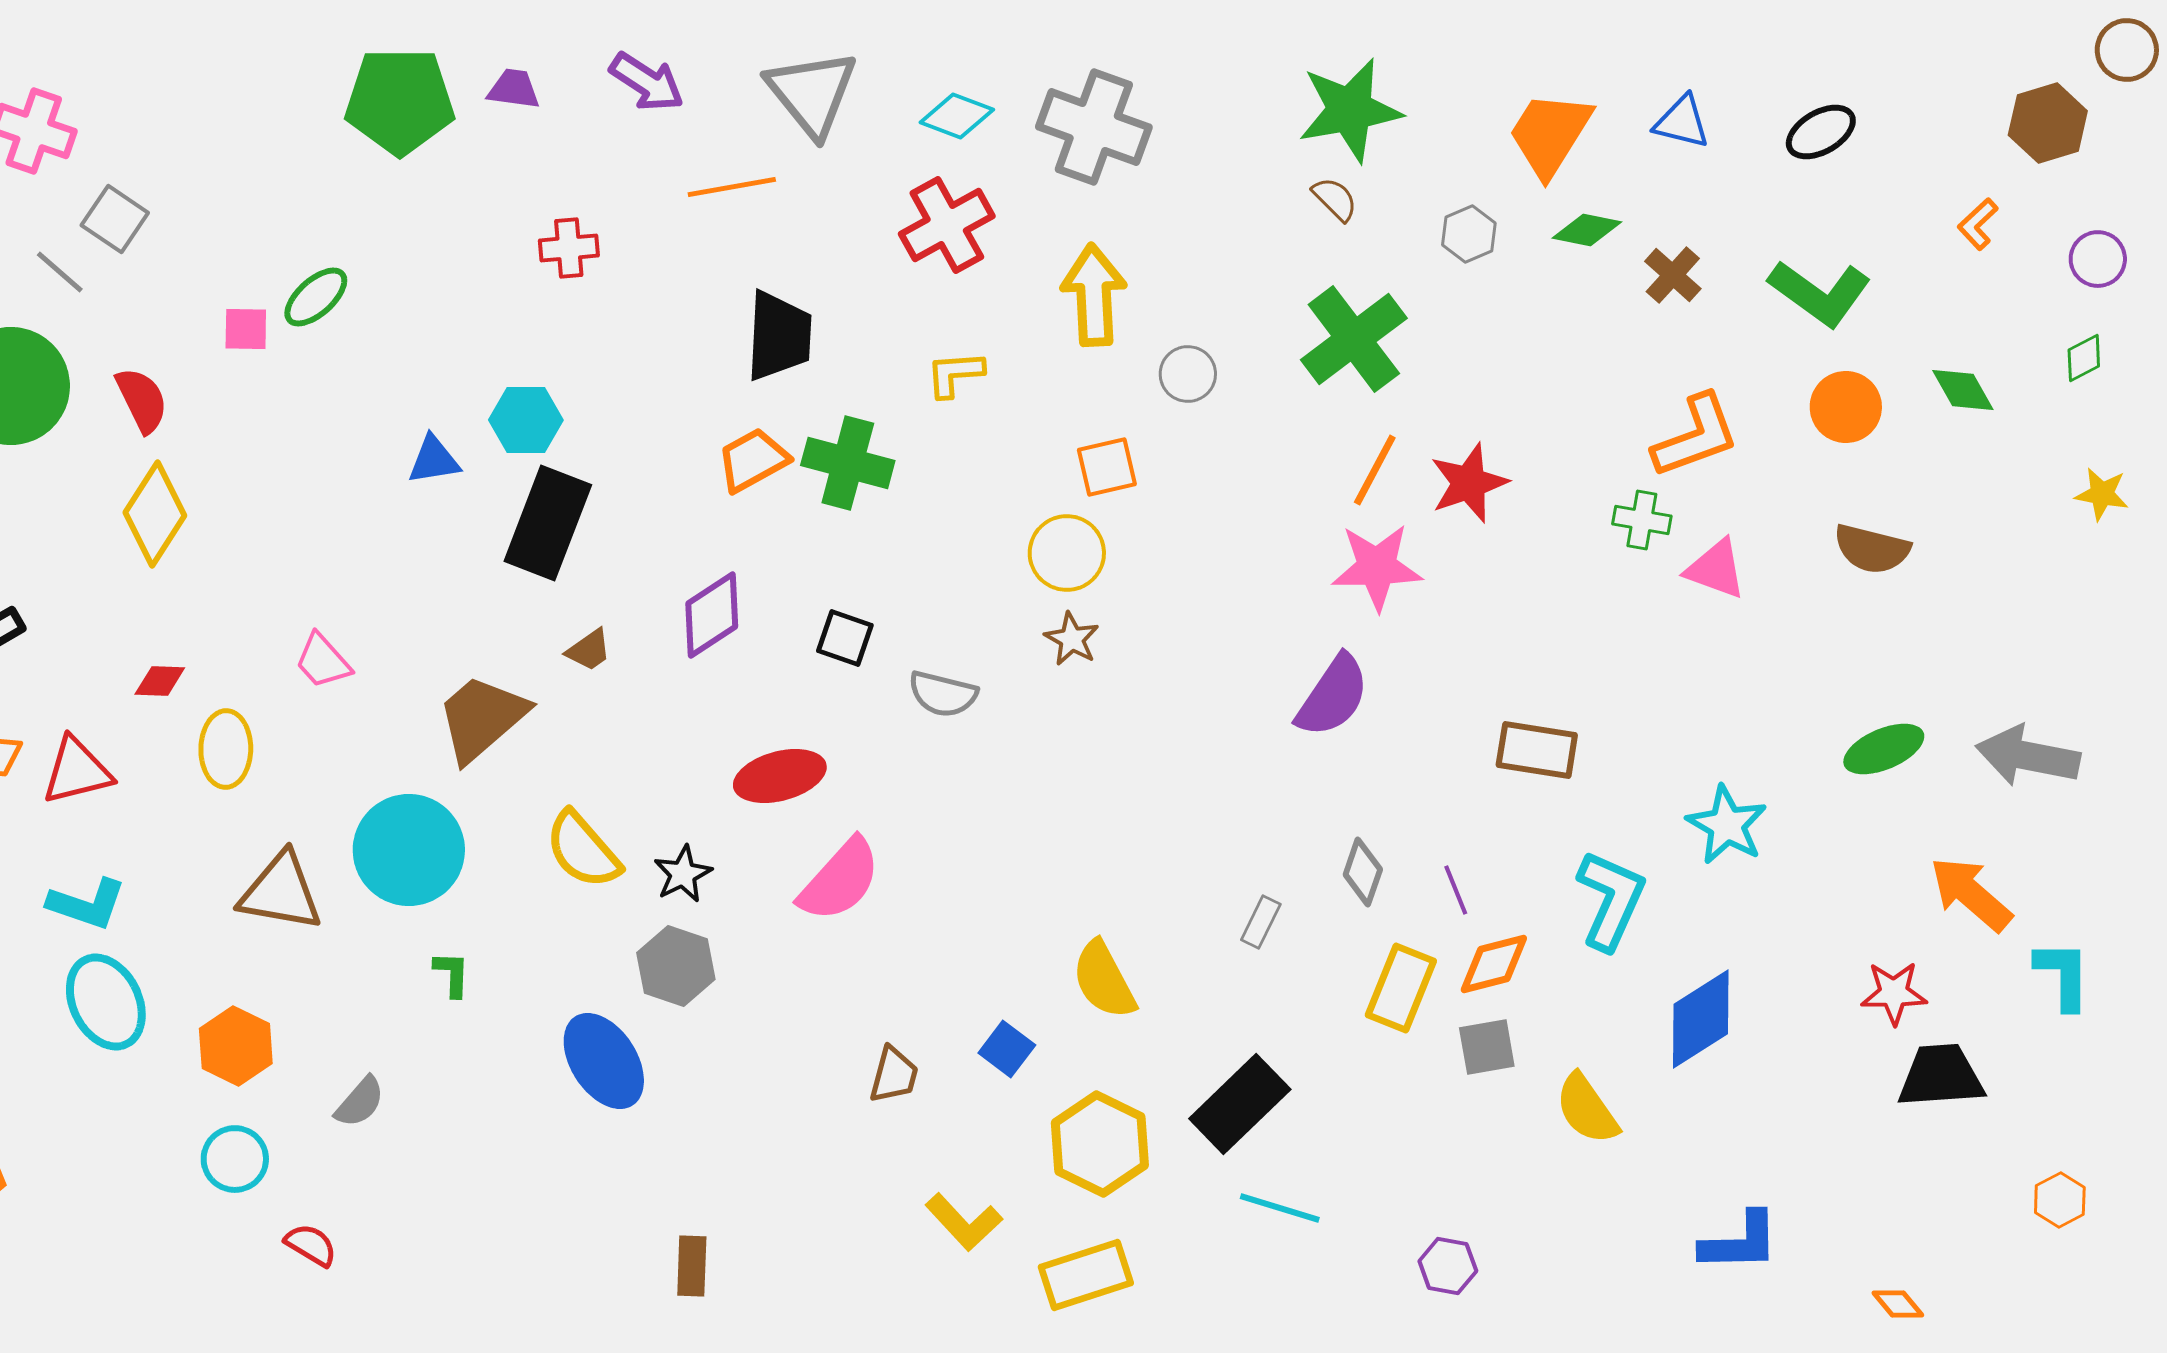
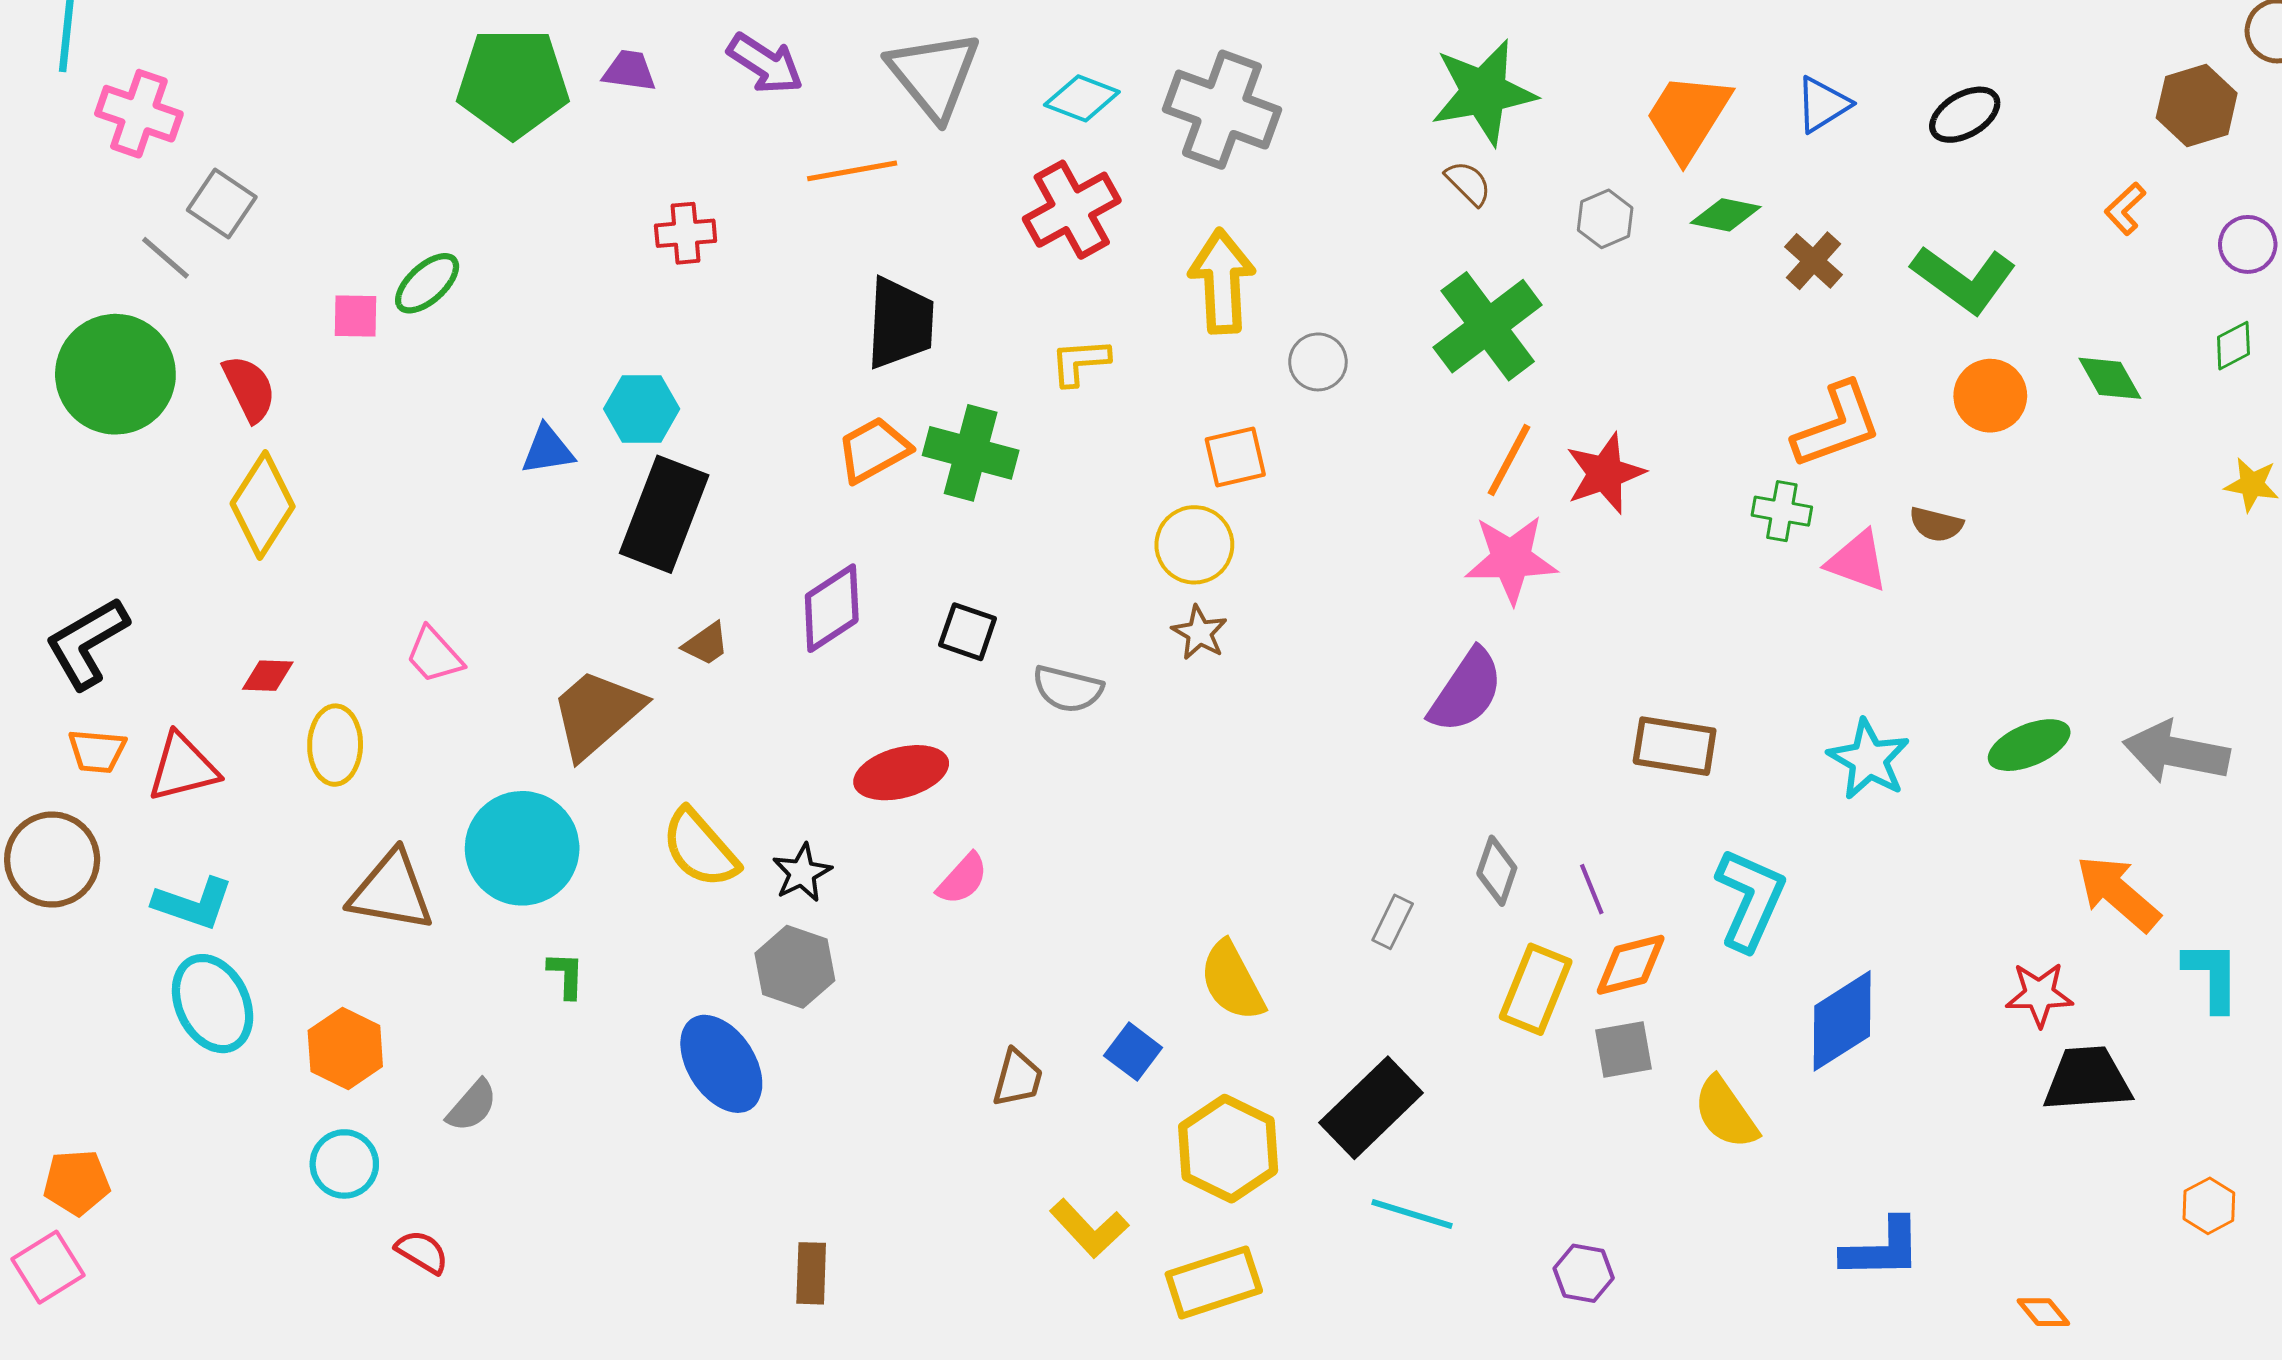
blue triangle: (1682, 122) -> (1823, 104), turned -46
brown semicircle: (1872, 549) -> (1936, 524), moved, size x0.7
cyan star: (1727, 825) -> (1869, 759), moved
pink semicircle: (840, 880) -> (962, 879), size x0.6

